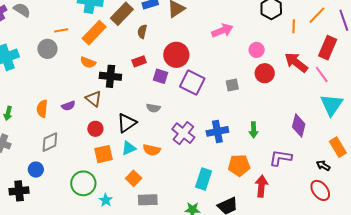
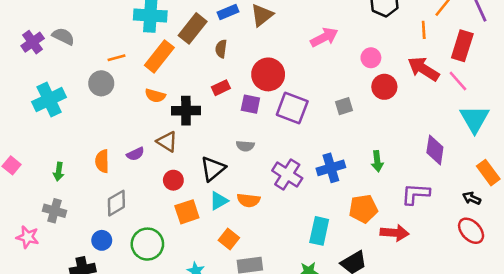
orange line: (294, 26) -> (424, 30), moved
green circle: (83, 183) -> (147, 244), moved
red arrow: (261, 186) -> (395, 233), turned 95

